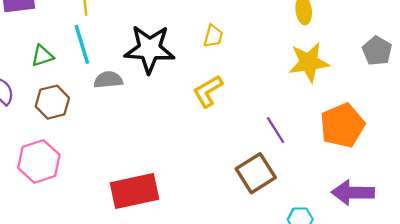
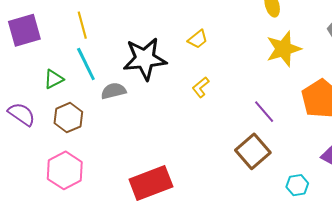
yellow trapezoid: (213, 36) -> (198, 39), turned 45
yellow L-shape: (208, 91) -> (201, 87), size x0.7

